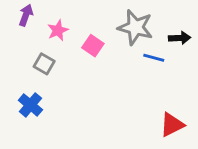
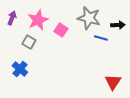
purple arrow: (26, 15) -> (12, 18), moved
pink star: (58, 30) -> (38, 20), size x1.5
red triangle: (172, 125) -> (113, 82), turned -30

